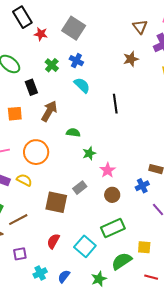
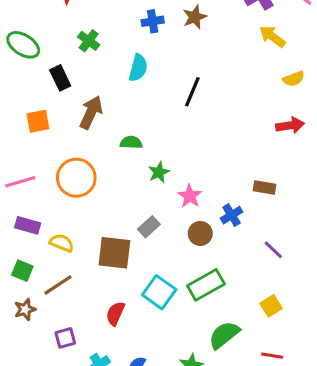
brown star: (131, 59) -> (195, 17), moved
blue cross: (76, 61) -> (153, 21), moved, turned -32
cyan semicircle: (82, 85) -> (138, 68), turned 66
black line: (115, 104) -> (192, 92), turned 36
yellow semicircle: (24, 180) -> (62, 243), moved
blue cross: (142, 186) -> (232, 215), moved
cyan square: (85, 246) -> (159, 292), moved
yellow square: (144, 247) -> (271, 306), moved, turned -32

